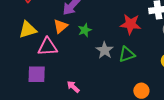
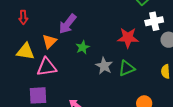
orange triangle: (61, 26) -> (49, 41), moved
yellow triangle: (28, 30) -> (25, 51), turned 30

